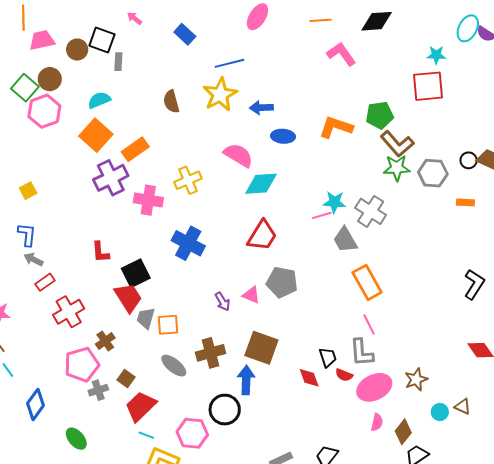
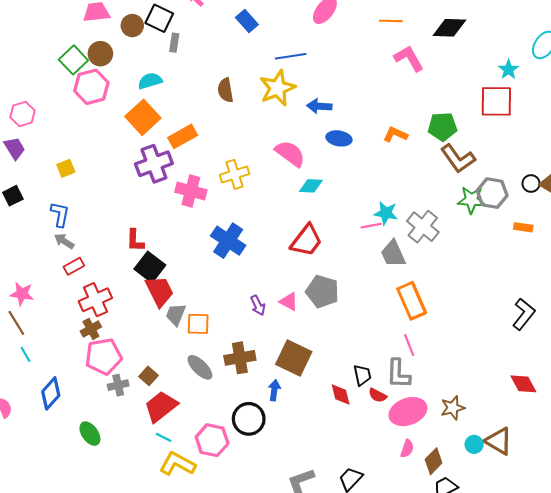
cyan star: (436, 55) -> (508, 70), turned 30
orange L-shape: (336, 127) -> (395, 134), size x0.7
green star: (397, 168) -> (472, 200), moved
cyan diamond: (261, 184) -> (311, 186), size x0.7
black square: (136, 273) -> (150, 267), moved, turned -32
brown cross: (105, 341) -> (91, 329), moved
blue arrow: (246, 380) -> (274, 390), size x0.7
brown triangle: (463, 407) -> (499, 441), size x1.6

